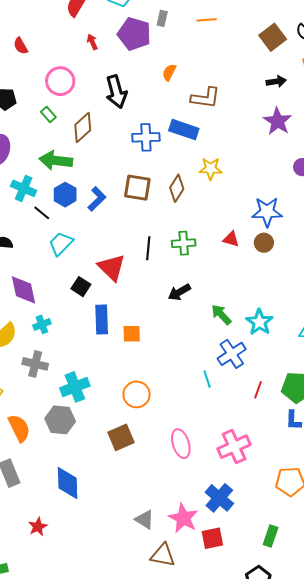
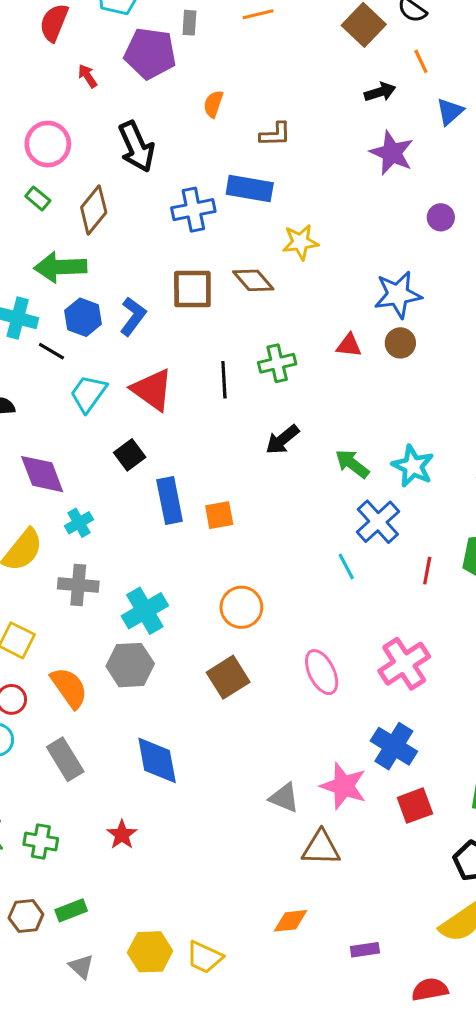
brown L-shape: (205, 98) -> (275, 134), size x0.7
brown diamond: (177, 188) -> (253, 280), turned -64
red triangle: (112, 267) -> (152, 390), moved
black square: (81, 287) -> (130, 455), turned 30
red square: (212, 538) -> (415, 806), moved

